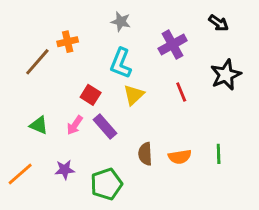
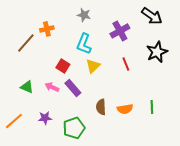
black arrow: (219, 23) -> (152, 16), size x1.5
pink arrow: (75, 125) -> (52, 87), turned 80

